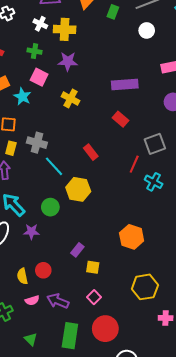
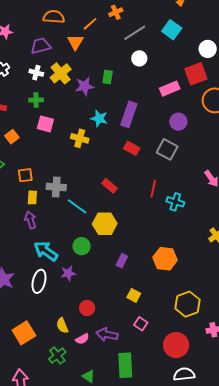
green rectangle: (113, 12) -> (108, 77), moved
yellow cross: (65, 29) -> (61, 73), turned -30
purple star: (68, 61) -> (85, 86), moved
purple rectangle: (125, 84) -> (129, 114), turned -55
cyan star: (22, 97) -> (99, 118), moved
gray square: (155, 144) -> (167, 149), moved, turned -30
purple rectangle: (77, 250) -> (122, 261), moved
yellow square: (93, 267) -> (134, 295), turned 32
yellow semicircle: (22, 276) -> (62, 326), moved
red circle: (105, 329) -> (176, 345), moved

